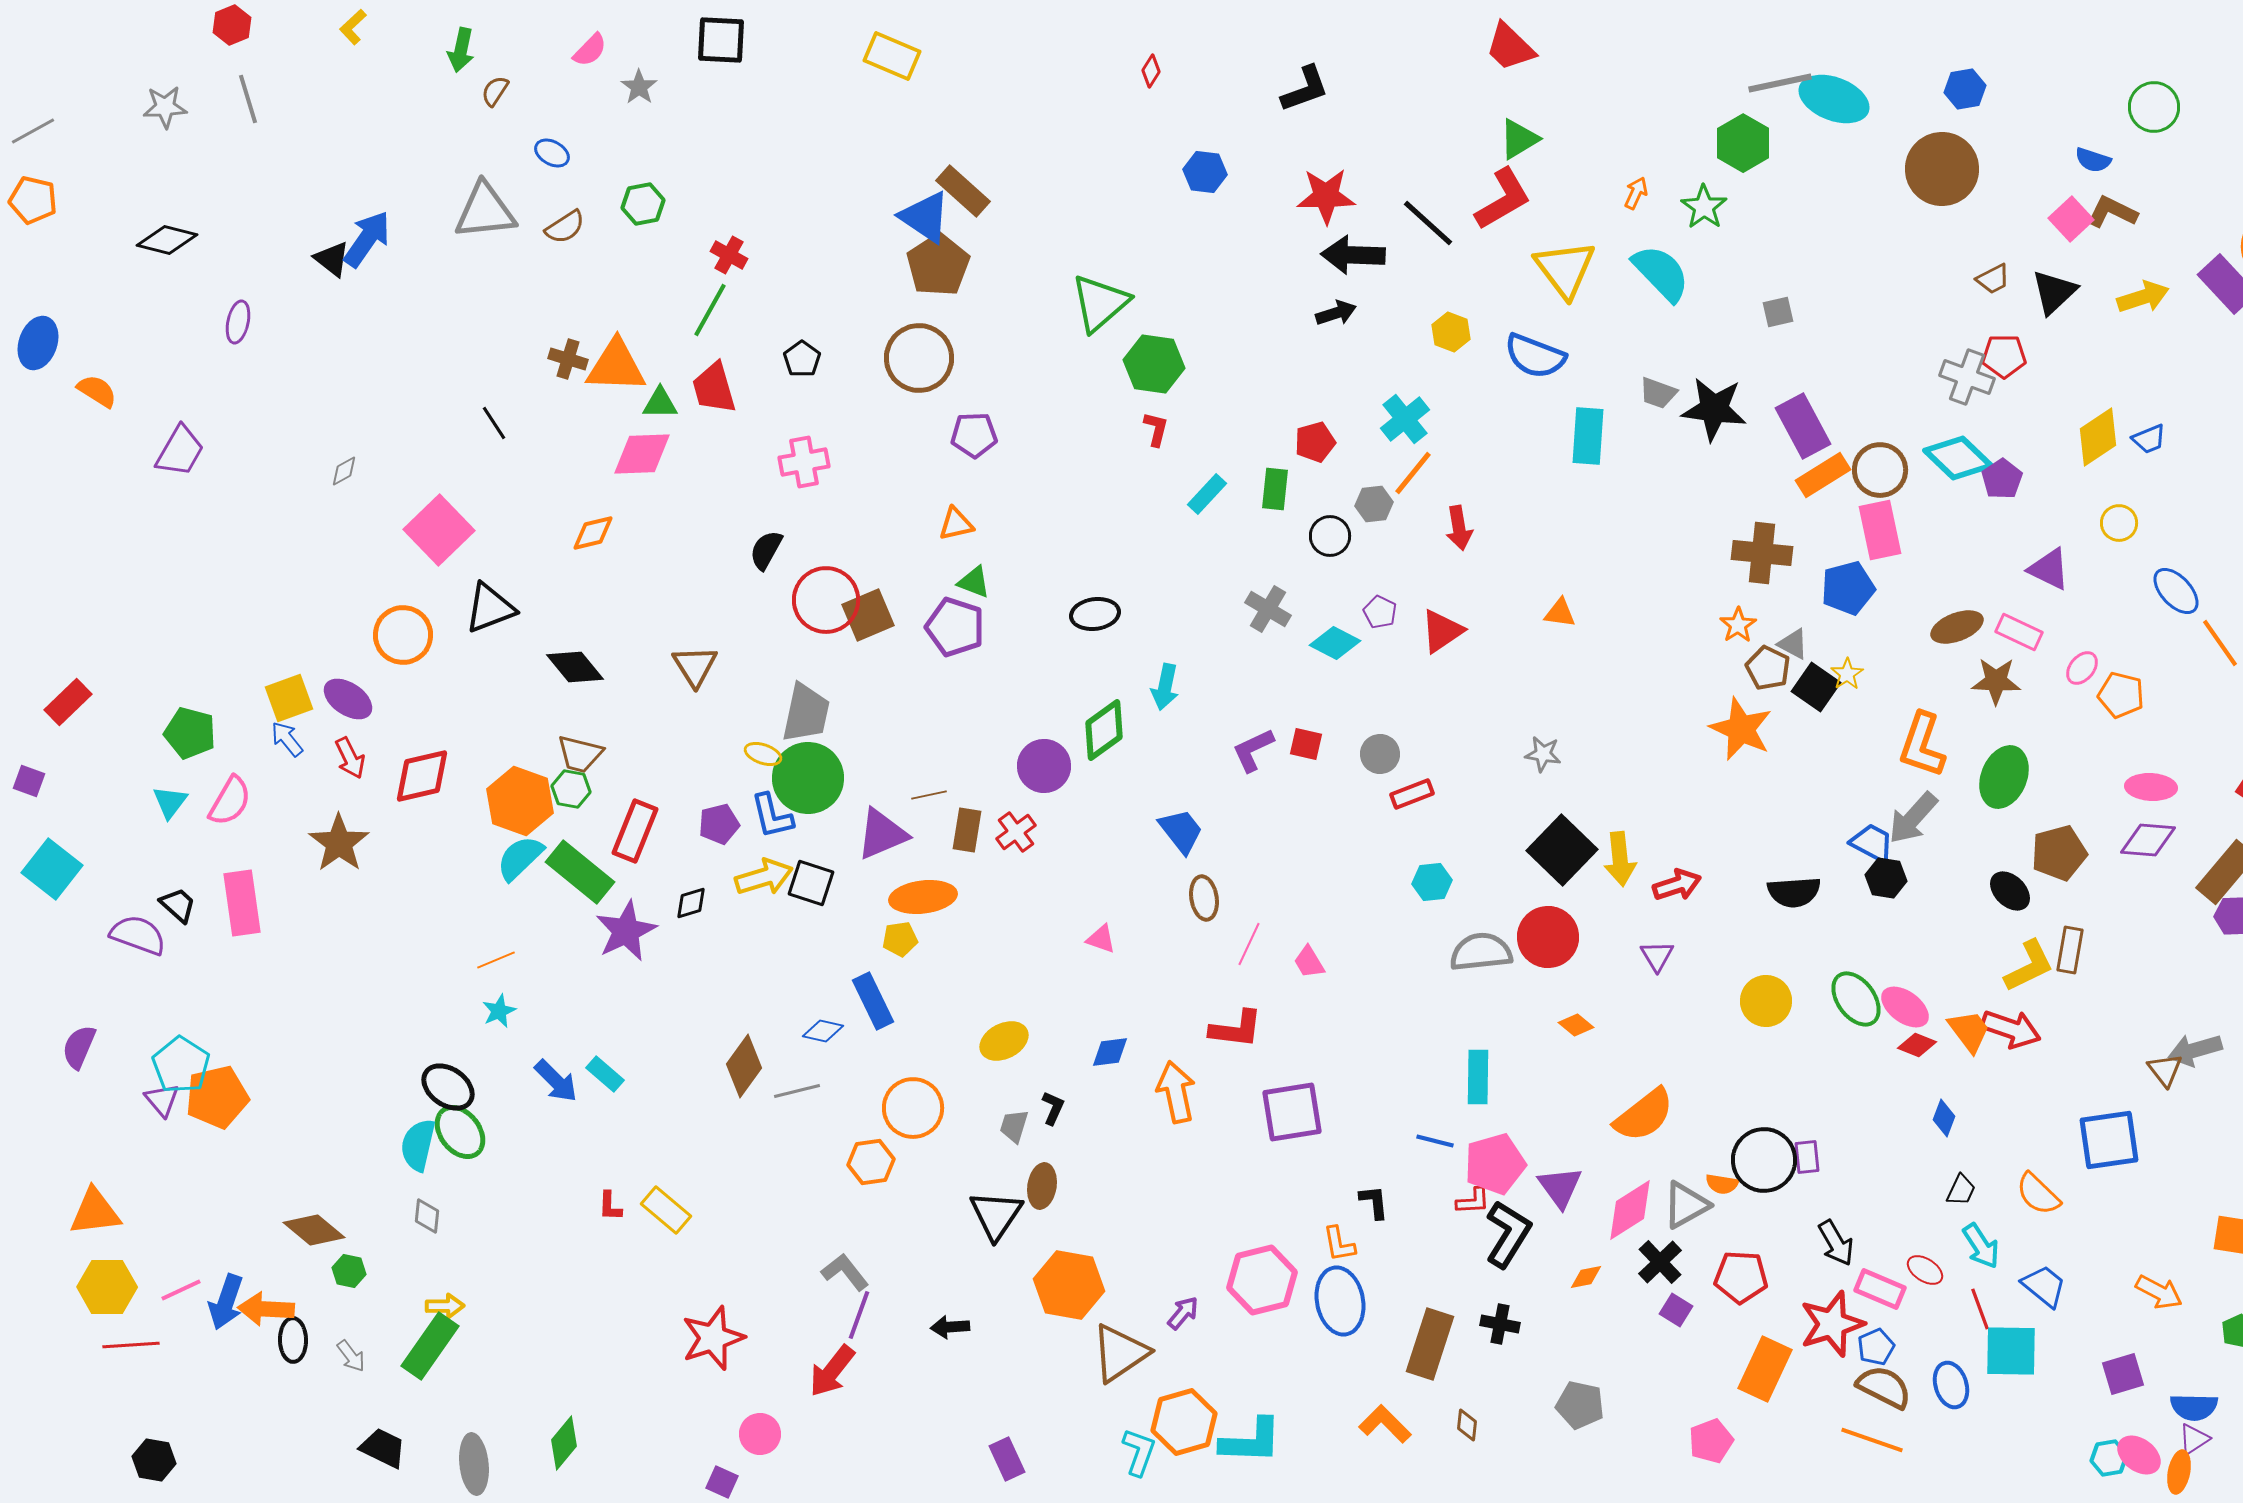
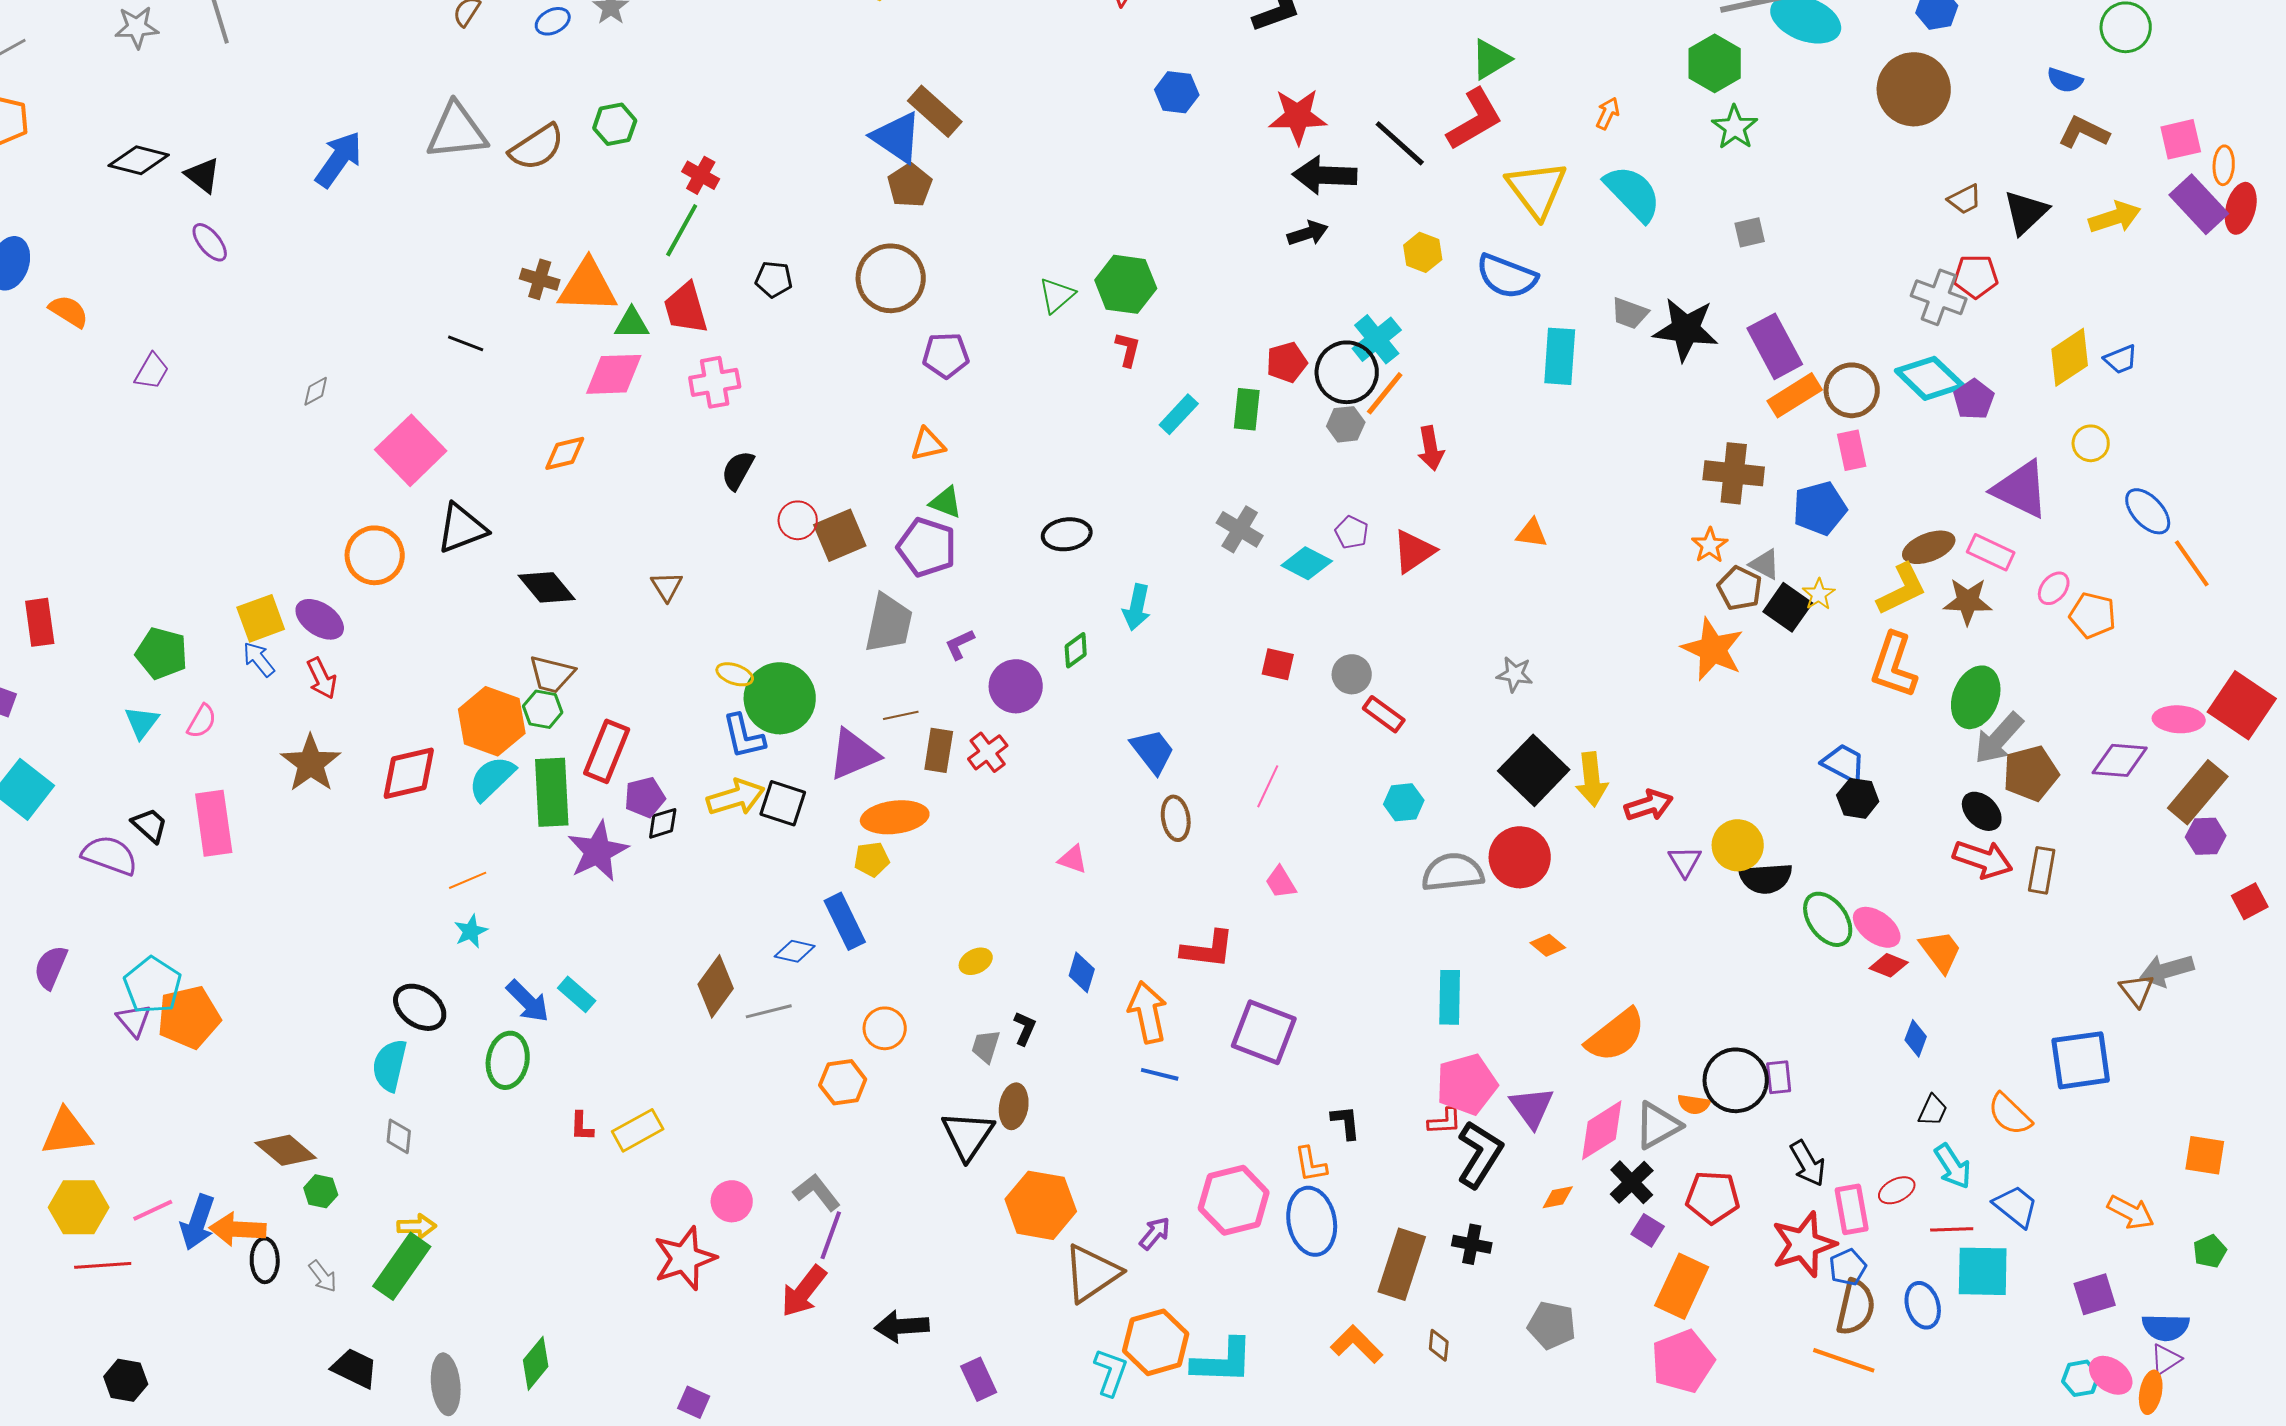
blue ellipse: (552, 153) -> (553, 21), moved, turned -56
green star: (1704, 207) -> (1735, 127), moved
pink square: (2071, 219) -> (2181, 139), moved, turned 30
brown semicircle: (565, 227) -> (537, 147), size x1.4
black triangle: (332, 259) -> (203, 175), moved
brown pentagon: (938, 265) -> (910, 185), size x0.7
green triangle: (1100, 303) -> (1057, 295), moved, size x0.6
purple ellipse: (238, 322) -> (210, 242), turned -51
black pentagon: (802, 359) -> (774, 279), turned -30
black line: (494, 423) -> (466, 343), turned -36
purple trapezoid: (180, 451) -> (152, 371), size x0.7
pink cross: (804, 462) -> (715, 382), moved
pink rectangle: (1880, 530) -> (1852, 450), size x0.7
black circle: (1330, 536) -> (1347, 372), moved, size x1.5
purple triangle: (2049, 569) -> (2021, 489), size x1.4
red circle: (826, 600) -> (798, 520), size x0.6
brown triangle: (695, 666) -> (667, 586), size x0.7
red rectangle: (68, 702) -> (40, 622), turned -54
gray trapezoid: (806, 713) -> (889, 623), moved
green diamond: (1104, 730) -> (1076, 650), size x0.6
purple L-shape: (1253, 750) -> (960, 644), moved, size x0.7
red diamond: (422, 776) -> (409, 773), moved
pink ellipse: (2151, 787) -> (2179, 719), moved
red rectangle: (1412, 794) -> (1384, 714), turned 57
pink semicircle: (230, 801) -> (202, 721), size x0.7
gray arrow: (1913, 818) -> (1999, 738), moved
purple pentagon: (719, 824) -> (645, 797), moved
green rectangle: (580, 872) -> (552, 792), turned 48
black semicircle: (1794, 892) -> (1766, 878), moved
pink line: (1249, 944) -> (1268, 786), moved
purple triangle: (1657, 956) -> (1685, 861), moved
yellow L-shape: (2029, 966) -> (1902, 589), moved
yellow circle: (1766, 1001) -> (1738, 845), moved
red arrow: (2011, 1029) -> (1983, 859), moved
yellow ellipse: (1004, 1041) -> (976, 961), size x0.7
blue diamond: (1110, 1052) -> (1082, 972), turned -66
orange circle: (913, 1108) -> (885, 1028), size x0.7
purple square: (1292, 1112) -> (1264, 1032), turned 30
green ellipse: (460, 1132) -> (508, 1060), moved, turned 48
blue line: (1435, 1141) -> (1160, 1074), moved
yellow rectangle: (666, 1210) -> (638, 1130), turned -69
red ellipse: (1925, 1270) -> (1897, 1190), turned -60
pink rectangle: (1880, 1289) -> (1852, 1209), turned 57
red line: (1980, 1309) -> (1952, 1229), turned -72
black arrow: (950, 1327) -> (902, 1326), moved, size x1.4
orange rectangle: (1765, 1369) -> (1682, 1286), moved
brown semicircle: (1884, 1387) -> (1856, 1307), turned 76
pink circle: (760, 1434) -> (732, 1201), moved
pink pentagon: (1711, 1441) -> (1683, 1361), size x1.4

